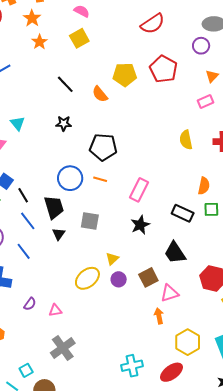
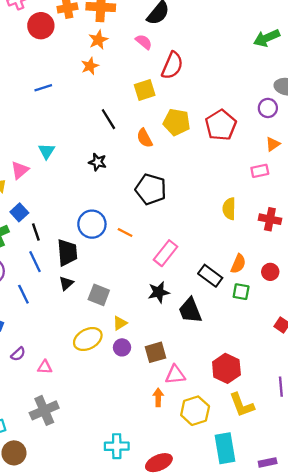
orange star: (32, 18) -> (98, 40), moved
red semicircle: (153, 24) -> (172, 65), moved, turned -45
yellow square: (79, 38) -> (145, 90), moved
black pentagon: (103, 147) -> (151, 189), moved
black rectangle: (183, 213) -> (210, 276), moved
gray square: (90, 221) -> (99, 295), moved
black trapezoid: (175, 253) -> (190, 311), moved
yellow hexagon: (188, 342) -> (195, 411), moved

